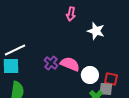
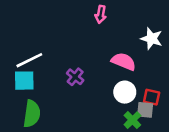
white star: (96, 31) -> (152, 39), moved
pink semicircle: (70, 64) -> (124, 61), moved

